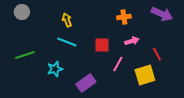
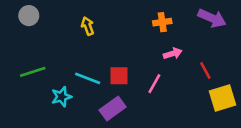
cyan line: (67, 42) -> (88, 78), moved
red square: (102, 45) -> (119, 76), moved
cyan star: (55, 69) -> (61, 97), moved
yellow square: (145, 75) -> (222, 98), moved

